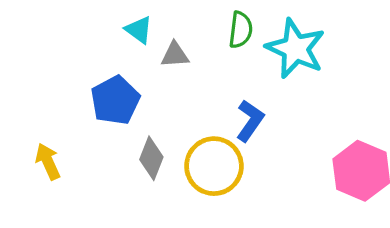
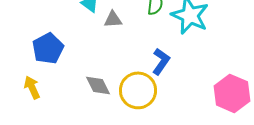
blue pentagon: (115, 100) -> (48, 48), moved
gray diamond: (151, 158) -> (98, 85), turned -48

